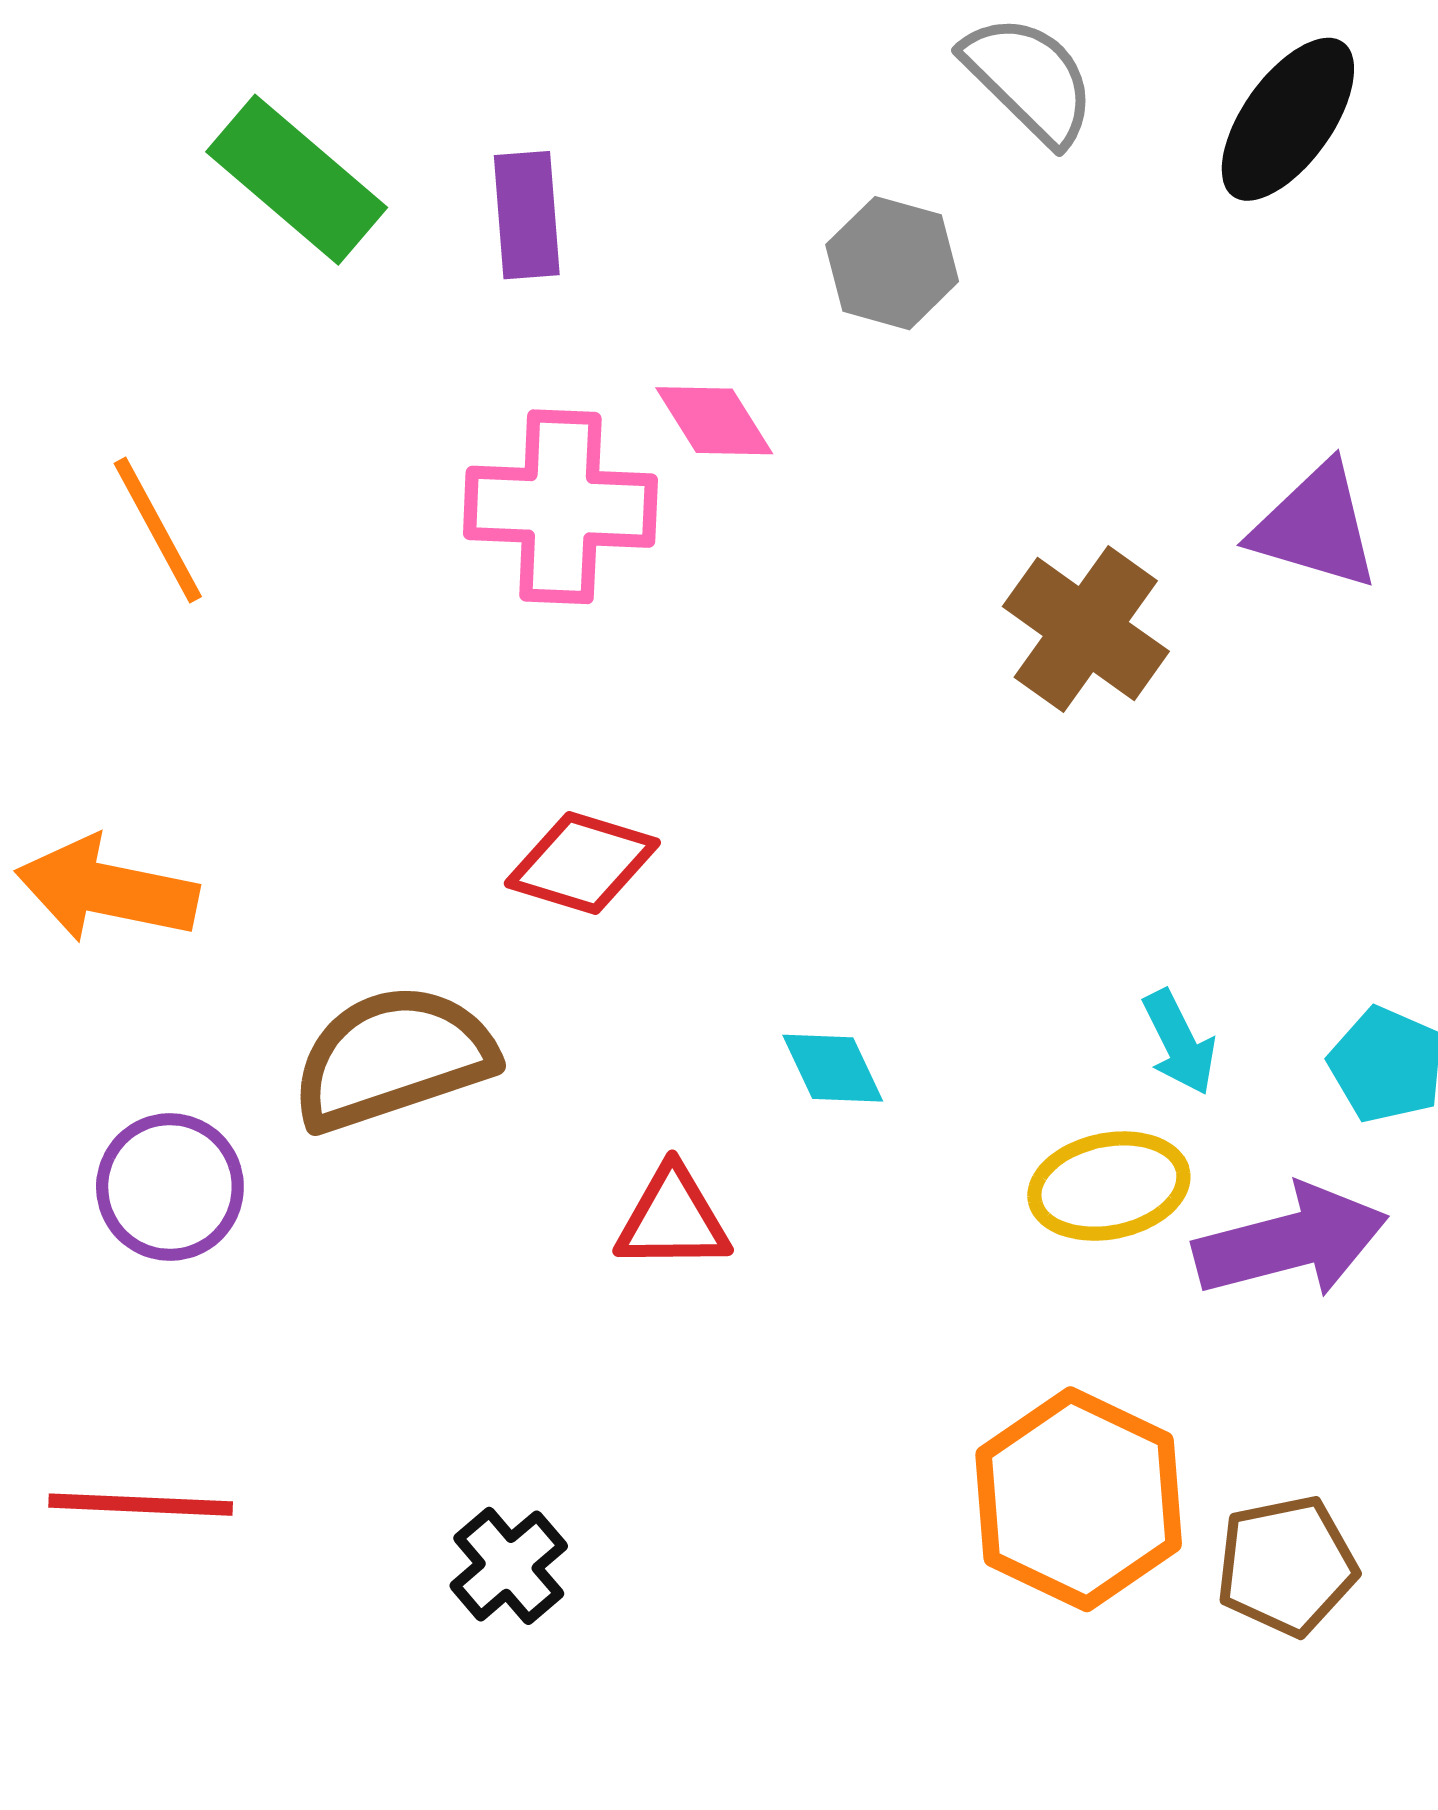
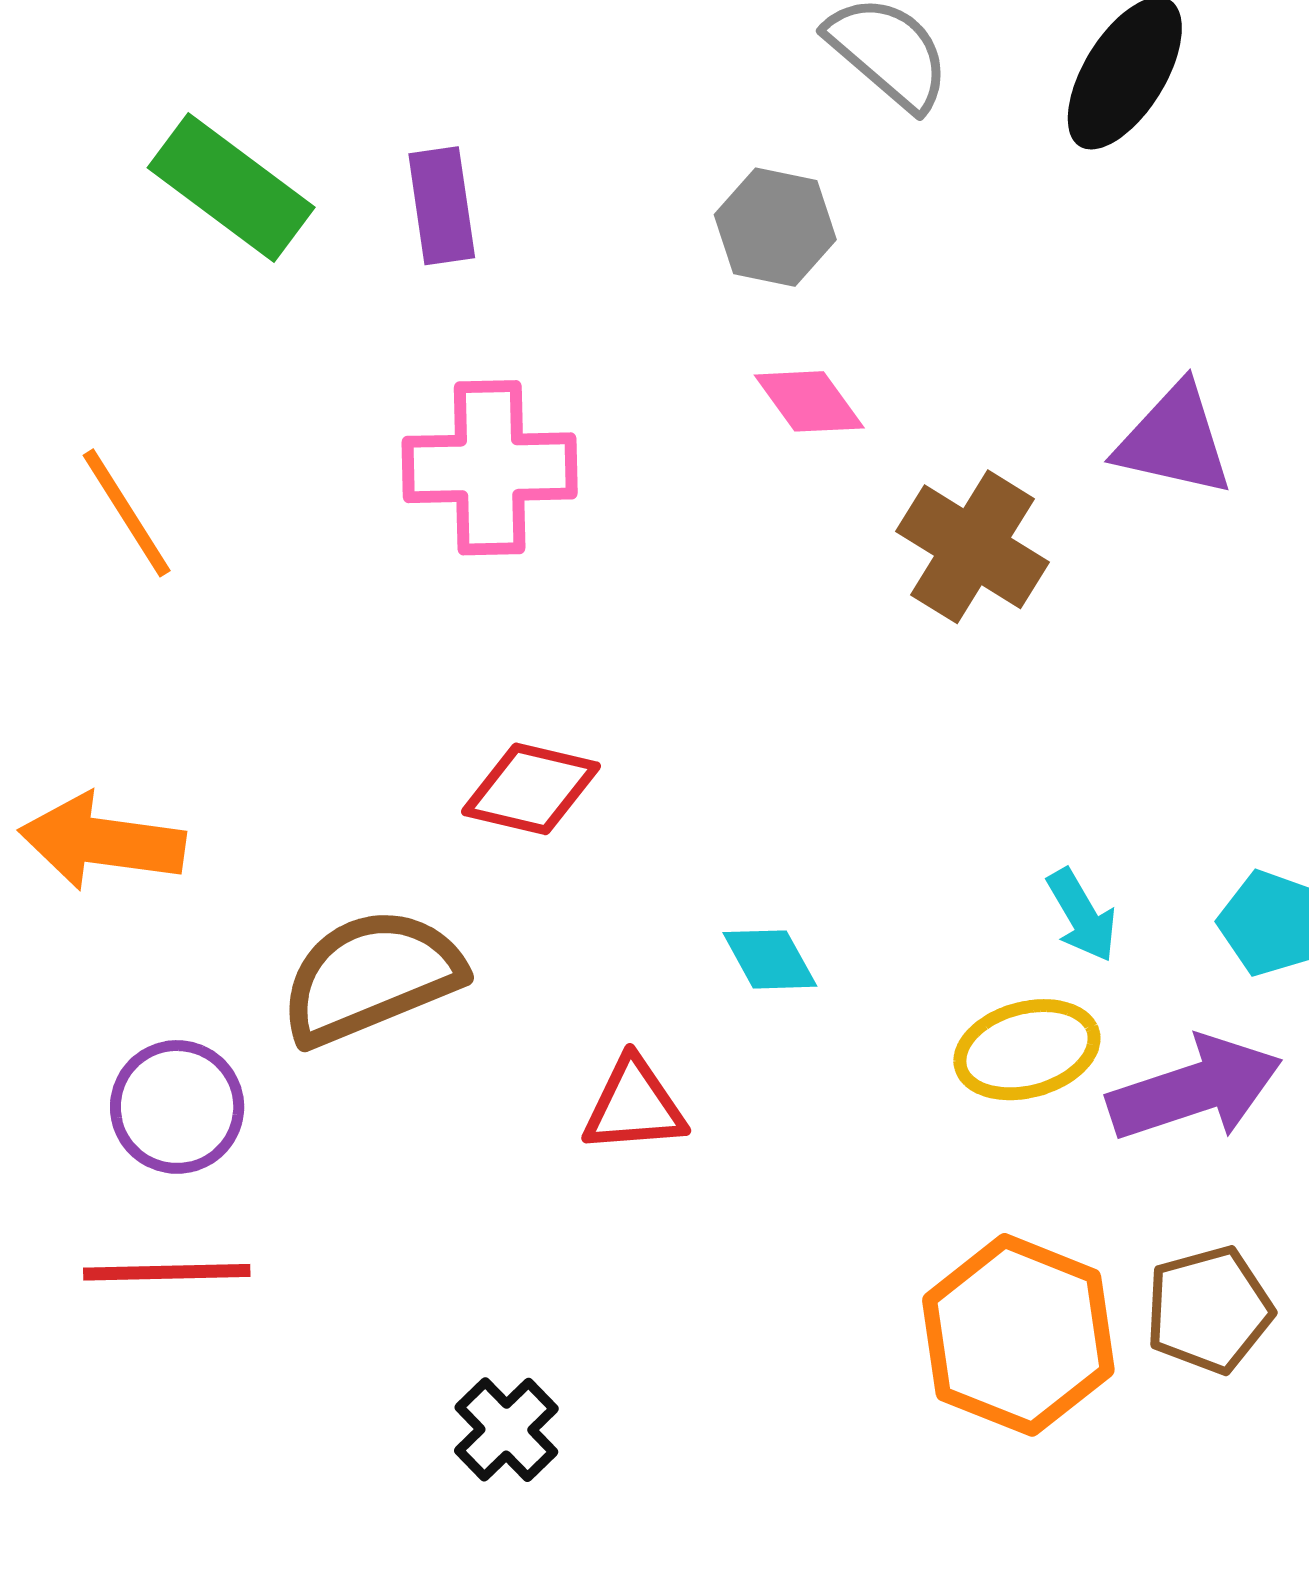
pink diamond: (714, 421) -> (809, 401), moved
red line: (141, 1505) -> (167, 1272), moved
brown pentagon: (1287, 1566) -> (1209, 1310), moved

